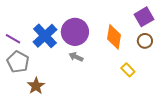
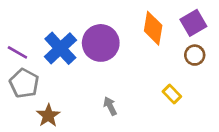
orange diamond: (114, 37) -> (153, 28), moved
gray arrow: (76, 57) -> (110, 106), moved, turned 40

